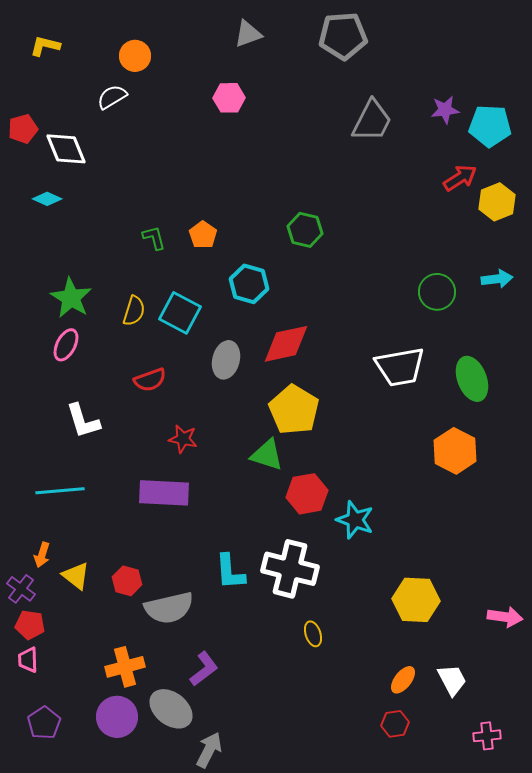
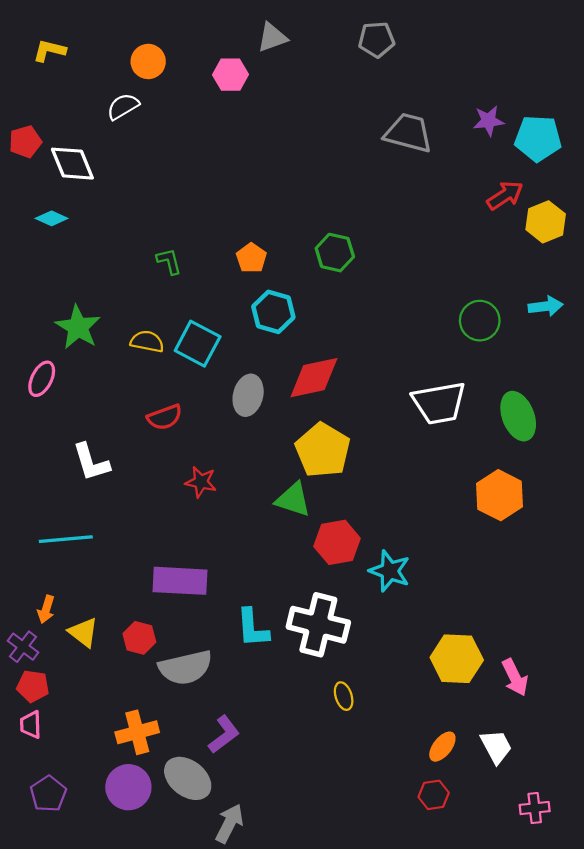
gray pentagon: (343, 36) -> (377, 40), size x0.7
pink hexagon: (229, 98) -> (231, 75), moved
gray trapezoid: (372, 121) -> (408, 133), turned -102
orange pentagon: (203, 235) -> (251, 258), moved
yellow semicircle: (134, 311) -> (147, 341), turned -96
pink ellipse: (66, 345) -> (42, 379), moved
purple rectangle: (164, 493) -> (180, 581), moved
pink arrow: (505, 617) -> (515, 677), moved, turned 56

